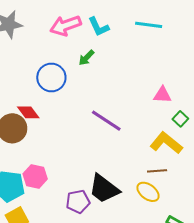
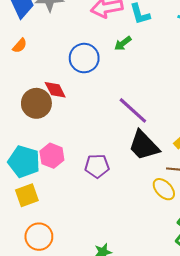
black trapezoid: (104, 189) -> (144, 145), moved
purple pentagon: (78, 202) -> (97, 166), moved

